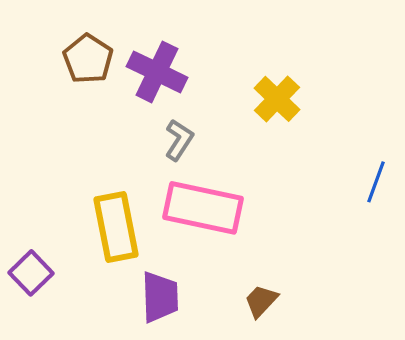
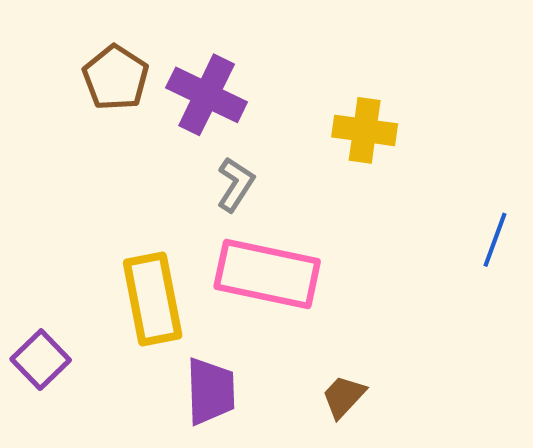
yellow cross: (277, 99) -> (365, 130), turned -36

